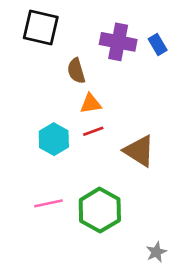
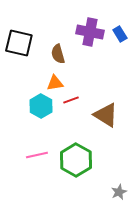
black square: (41, 27) -> (19, 43), moved
orange triangle: (91, 104) -> (55, 83), moved

